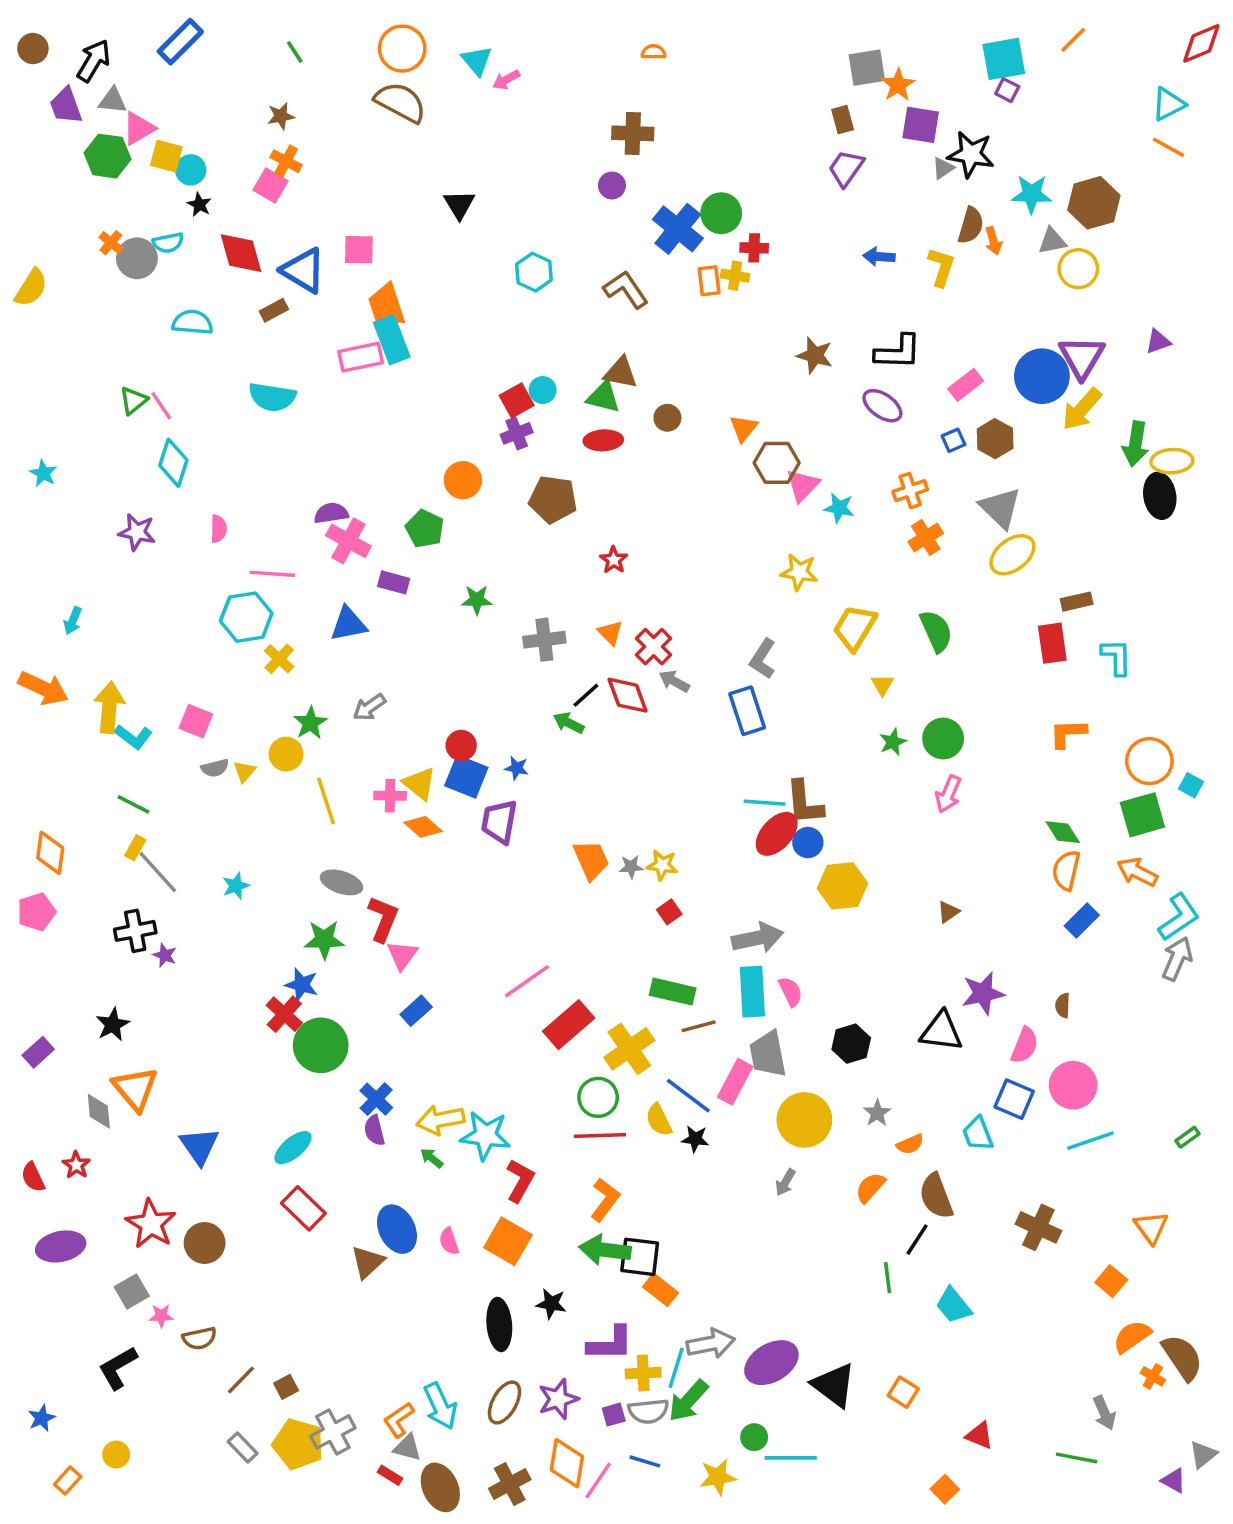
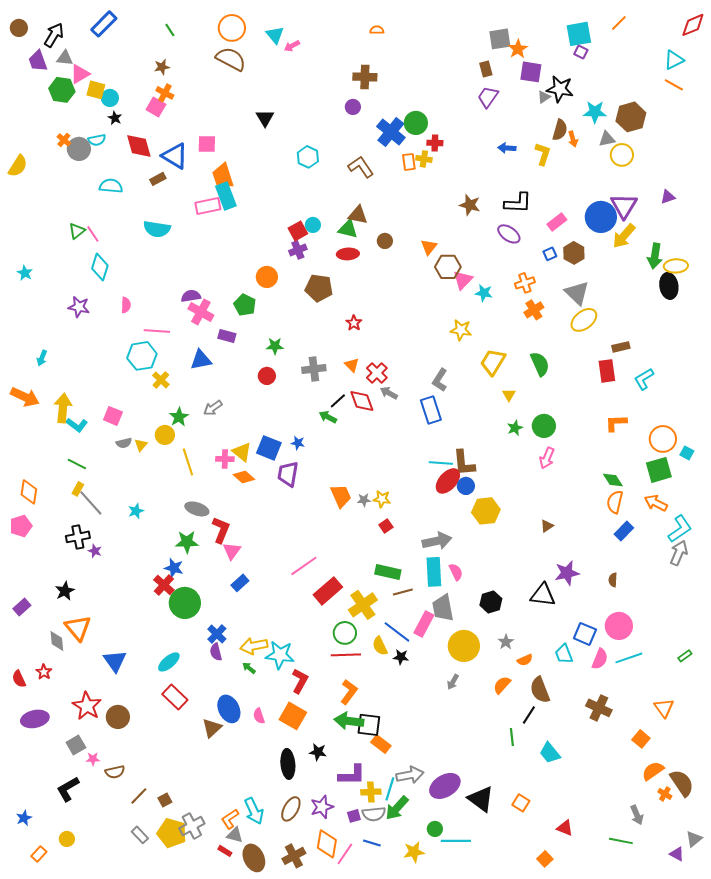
cyan L-shape: (1116, 657) -> (644, 379), turned -120
red circle: (461, 745) -> (267, 376), moved
pink semicircle: (1025, 1045) -> (600, 659), moved

